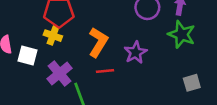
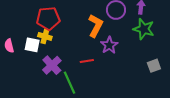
orange L-shape: (98, 42) -> (96, 26), moved
white square: (28, 56) -> (32, 45), moved

